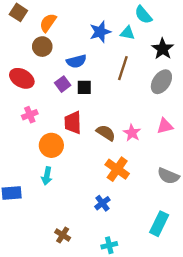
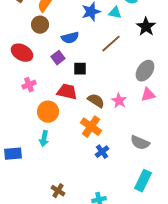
brown line: (123, 68) -> (111, 44), turned 30
gray ellipse: (161, 82) -> (145, 71), moved
black square: (84, 87) -> (80, 69), moved
red trapezoid: (73, 123) -> (67, 92), turned 105
orange cross: (117, 169) -> (91, 127), moved
gray semicircle: (168, 176) -> (140, 143), moved
blue cross: (102, 203) -> (102, 152), moved

